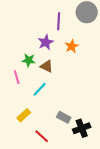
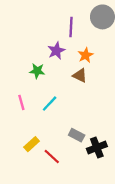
brown triangle: (47, 66) -> (80, 75), moved
pink line: (17, 77) -> (21, 102), moved
yellow rectangle: (24, 115) -> (32, 144), moved

